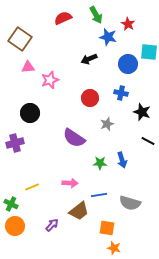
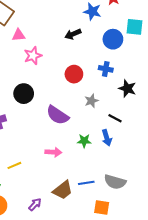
pink triangle: (28, 67) -> (19, 35), moved
black circle: (30, 113) -> (24, 94), moved
black line: (148, 141) -> (115, 118), moved
pink arrow: (70, 183) -> (53, 152), moved
blue line: (99, 195) -> (86, 183), moved
orange square: (107, 228) -> (102, 208), moved

